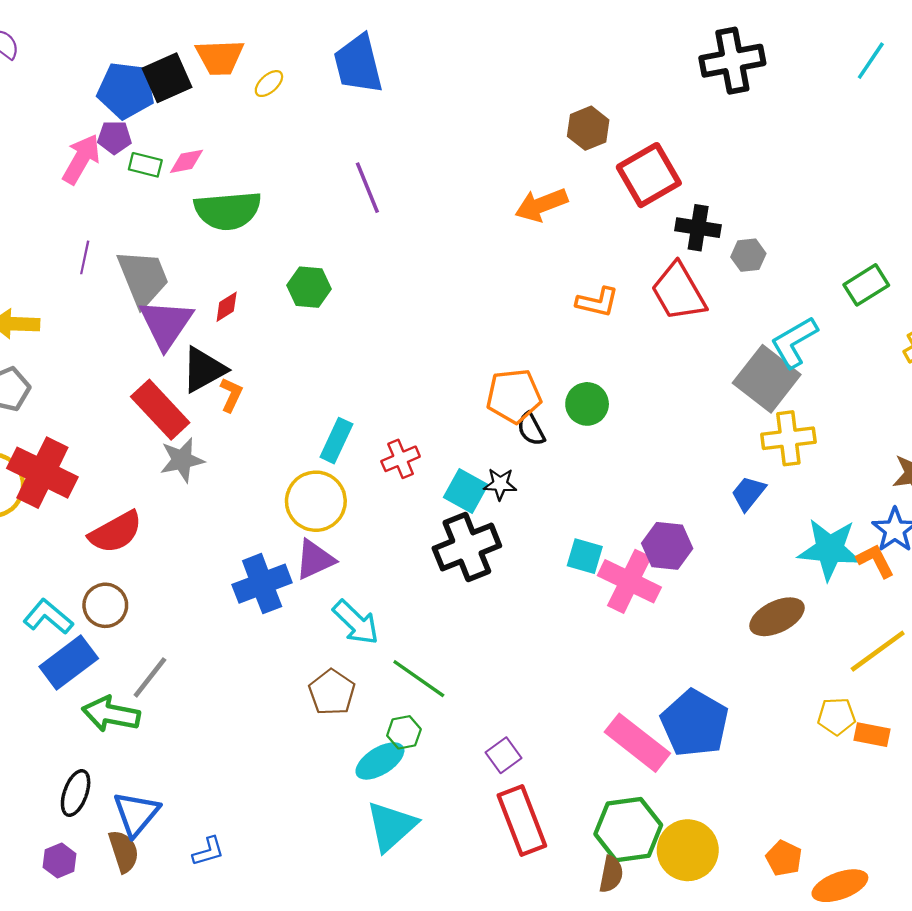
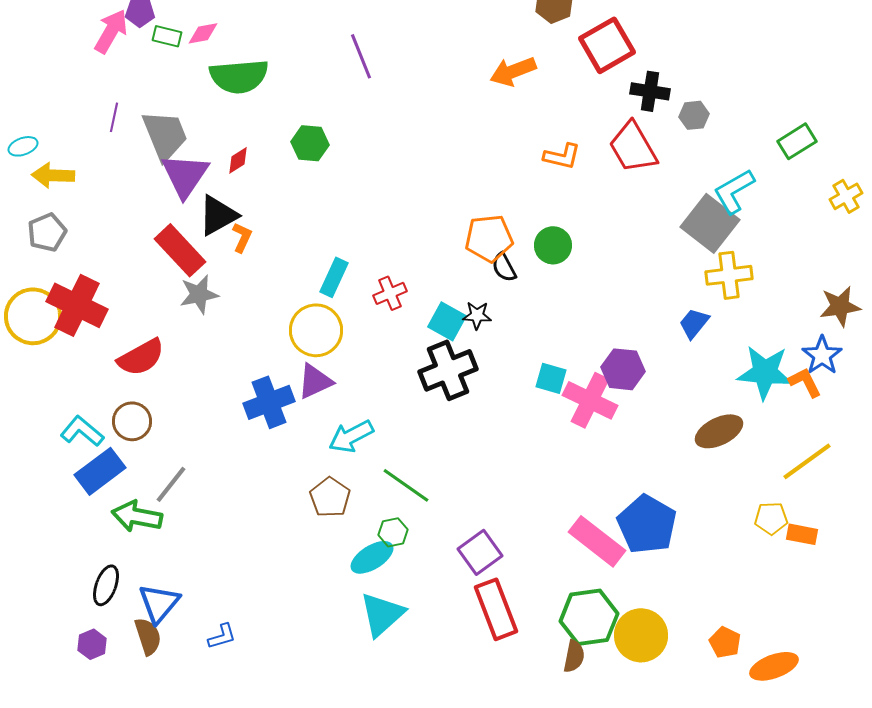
cyan arrow: (356, 622) -> (351, 436), turned 108
purple square: (504, 755) -> (480, 552), size x1.4

